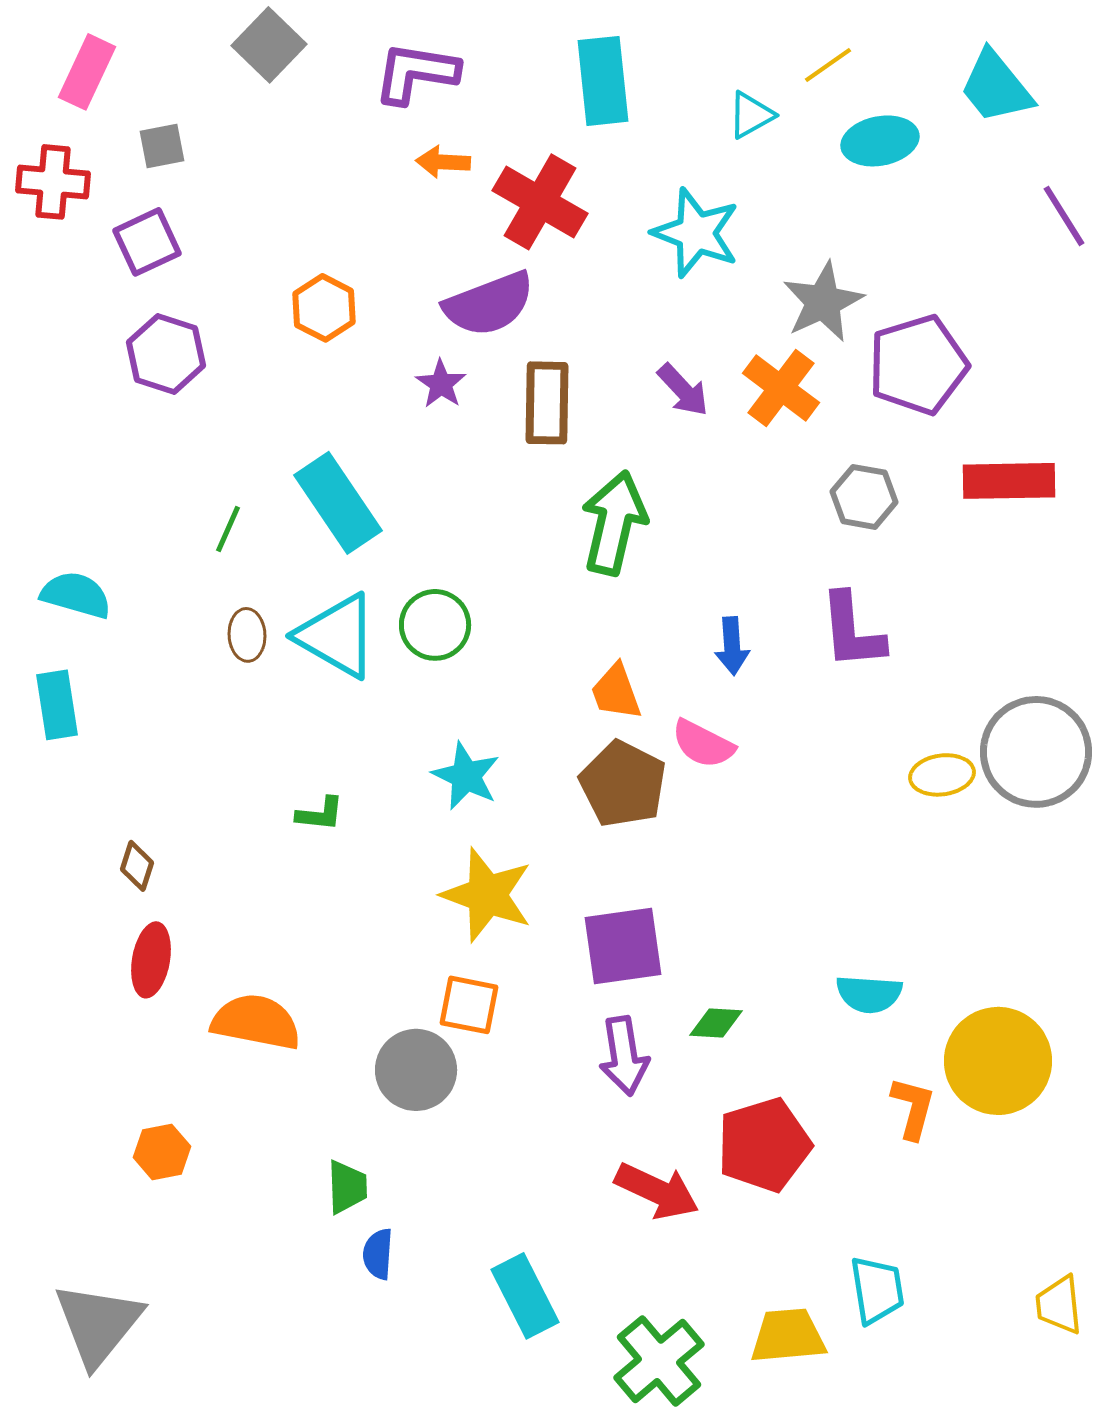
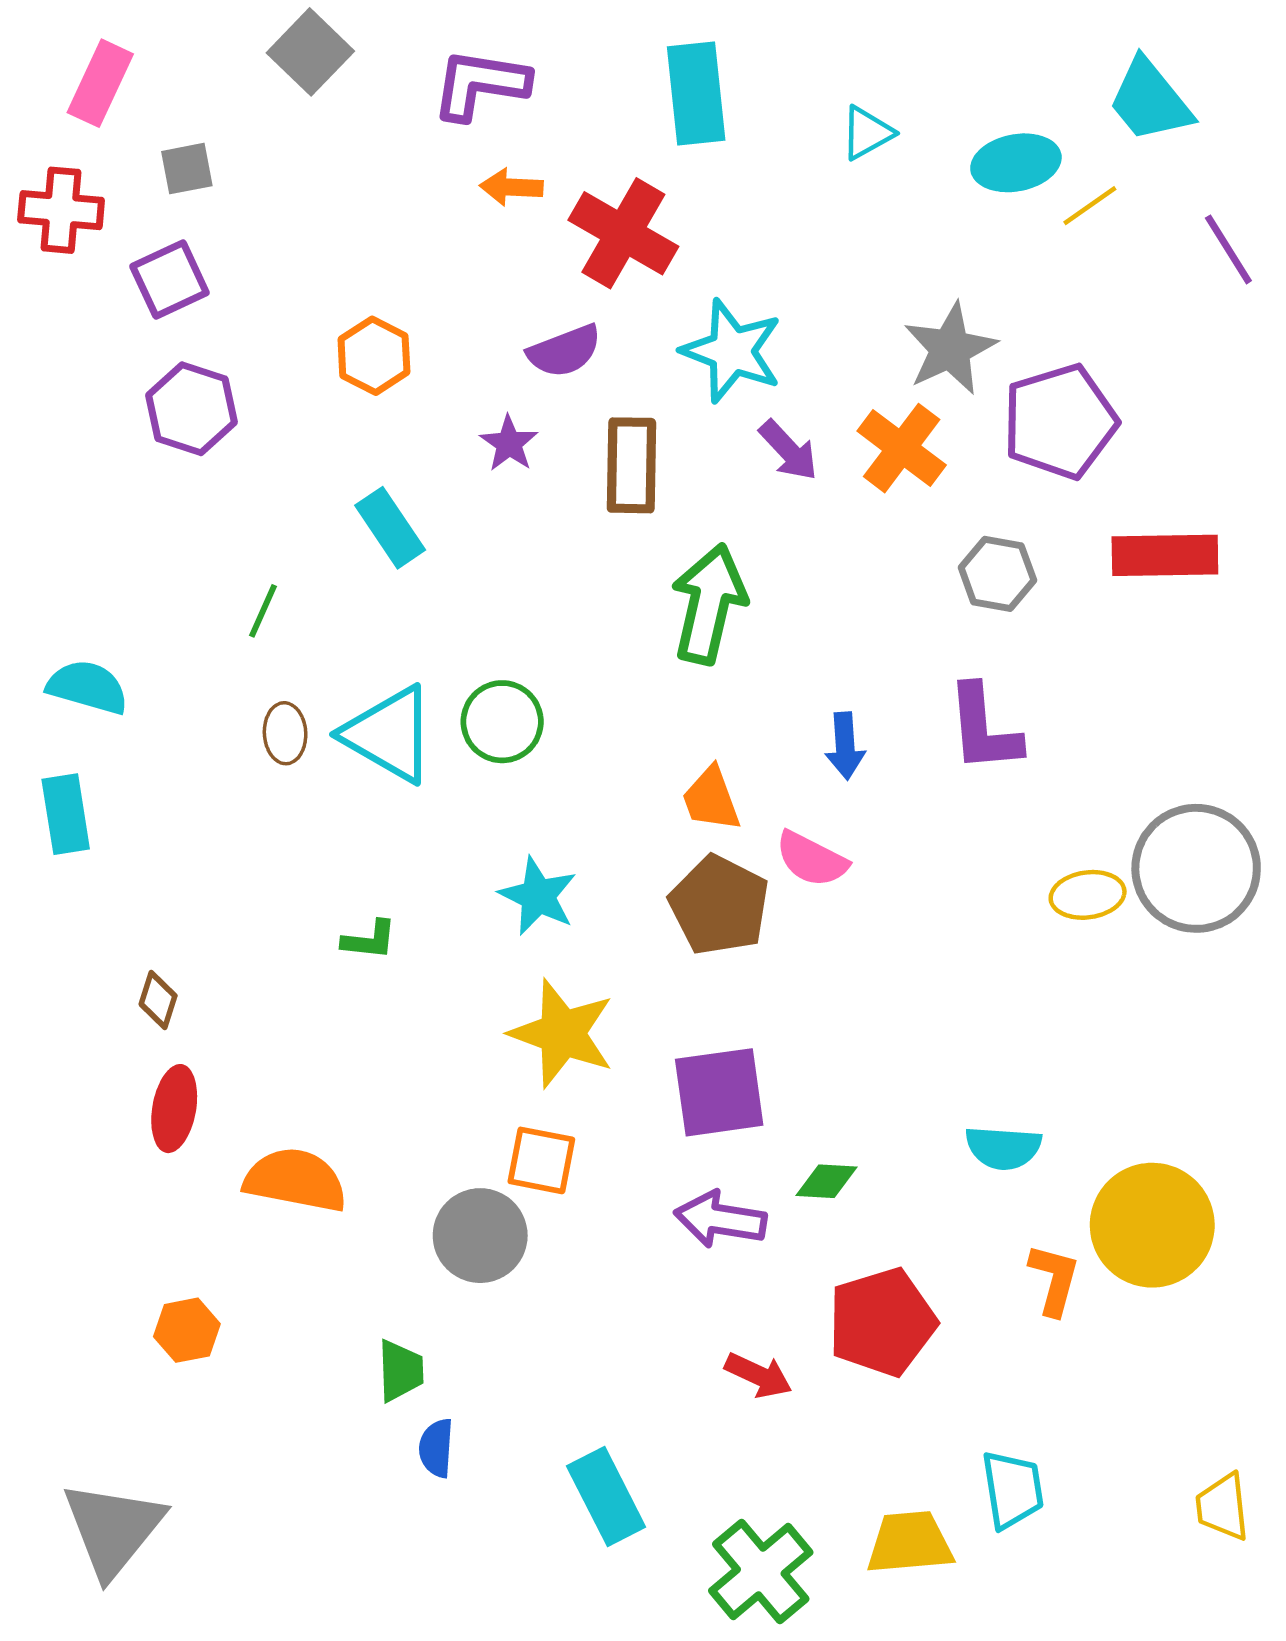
yellow line: (828, 65) -> (1090, 206), moved
cyan star: (696, 233) -> (732, 351), moved
purple semicircle: (489, 304) -> (564, 351), size x0.7
cyan rectangle: (338, 503) -> (390, 528), moved, size x0.7
purple arrow: (624, 1056) -> (720, 1219), turned 108
red arrow: (657, 1191) -> (758, 1375), size x0.7

